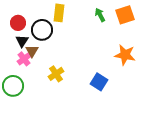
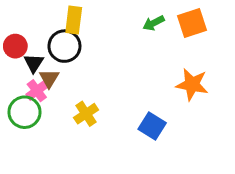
yellow rectangle: (59, 13) -> (74, 20), moved
green arrow: (100, 15) -> (154, 23), turned -88
red circle: (18, 23) -> (15, 46), moved
green circle: (13, 86) -> (25, 112), moved

